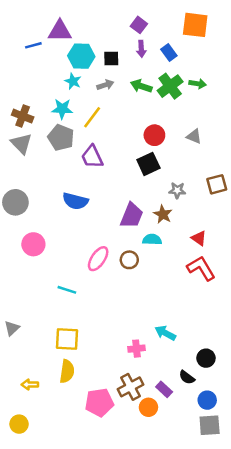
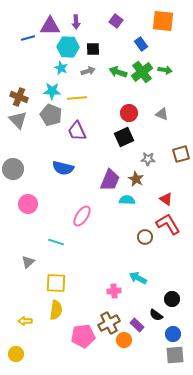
purple arrow: (141, 49) -> (76, 22), moved
yellow line: (92, 117) -> (77, 98), turned 48
brown circle: (129, 260) -> (145, 237), moved
gray triangle: (12, 328) -> (28, 262), moved

